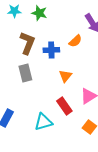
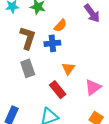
orange semicircle: (75, 41) -> (60, 26), moved
red rectangle: (64, 106) -> (58, 90), moved

